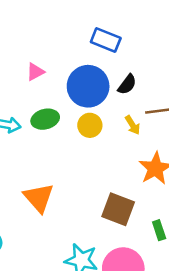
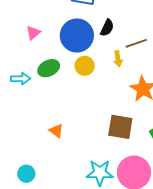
yellow arrow: (133, 125) -> (118, 59), turned 35
orange triangle: (39, 198) -> (56, 131), size x0.6

